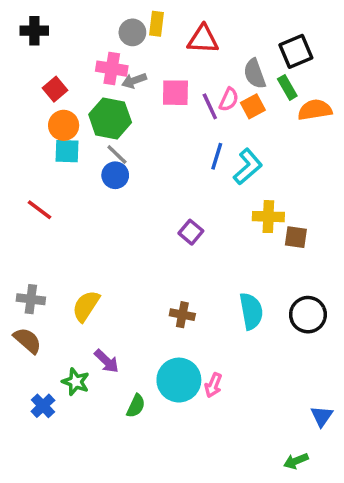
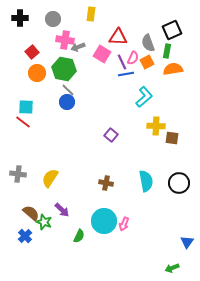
gray circle: (132, 32) -> (53, 19), moved
red triangle: (203, 39) -> (118, 37), moved
green rectangle: (287, 87) -> (167, 51), turned 40
pink square: (175, 93) -> (102, 54), turned 30
orange semicircle: (315, 110) -> (173, 69), moved
cyan square: (67, 151) -> (26, 107), moved
blue line: (217, 156) -> (126, 74), moved, turned 63
brown semicircle: (27, 340) -> (31, 213), moved

